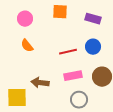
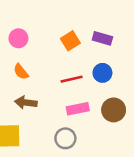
orange square: (60, 12) -> (70, 41), moved, turned -35
brown arrow: (40, 83) -> (26, 103), moved
gray circle: (79, 100) -> (65, 138), moved

